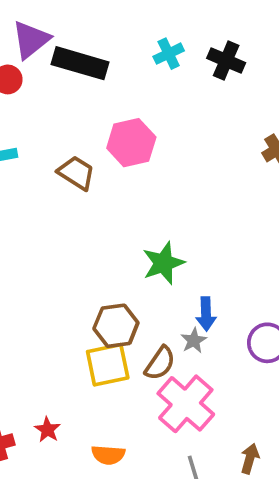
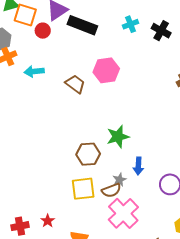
brown hexagon: (116, 326) -> (88, 154), moved
gray star: (194, 340) -> (119, 180), moved
brown semicircle: (160, 363) -> (111, 190), turned 30

